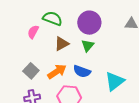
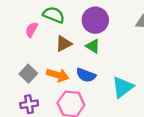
green triangle: (88, 45) -> (93, 46), turned -40
orange arrow: (57, 72) -> (58, 75), turned 48

